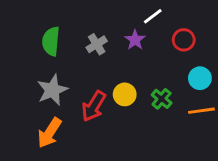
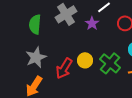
gray cross: (97, 44) -> (66, 14), moved, size x1.5
green cross: (162, 99) -> (110, 63), size x1.5

